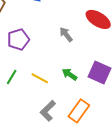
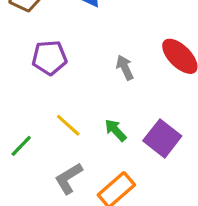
green line: (12, 77) -> (21, 146), moved

